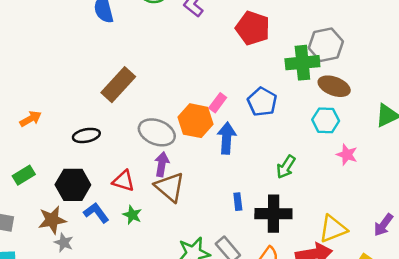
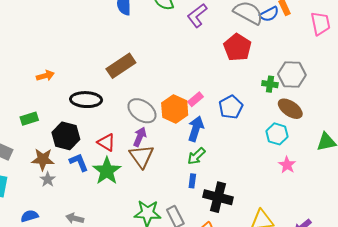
green cross: (302, 63) -> (270, 84), size x0.6
black ellipse: (86, 135) -> (86, 100), size x1.4
green arrow: (286, 167) -> (196, 156), moved
green star: (132, 215) -> (107, 171), size x1.8

